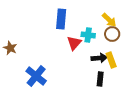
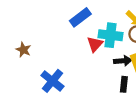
blue rectangle: (61, 19) -> (80, 17), turned 48
cyan cross: (88, 35) -> (110, 35), size x1.5

